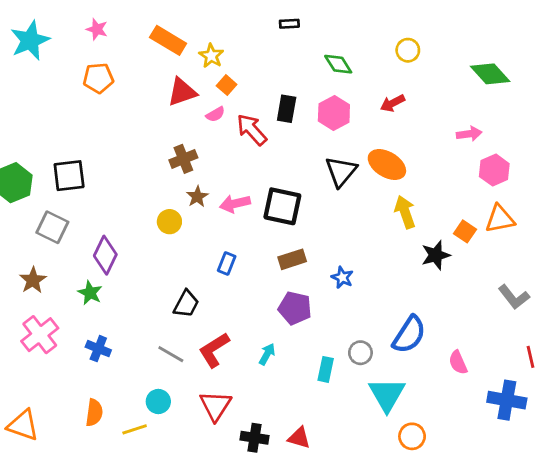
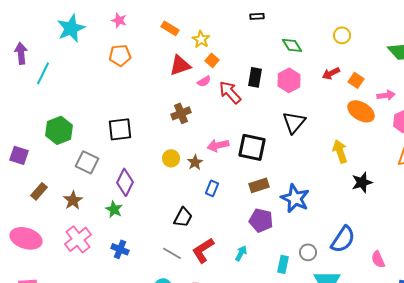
orange rectangle: (168, 40) -> (170, 28), size x0.7
orange ellipse: (387, 165) -> (361, 111), moved
black square: (69, 176) -> (120, 129), moved
brown star: (197, 197) -> (195, 162), moved
orange square: (465, 231) -> (356, 80), moved
blue star: (342, 277) -> (295, 198), size x1.8

